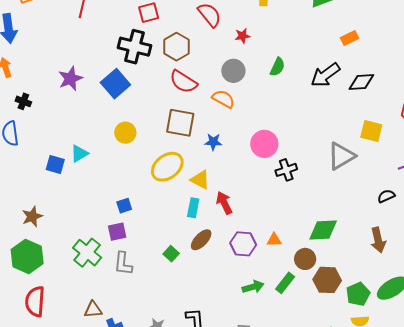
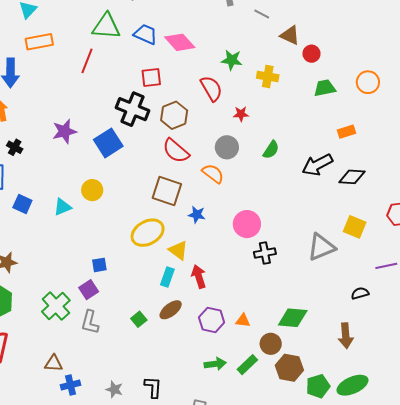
yellow circle: (125, 133) -> (92, 190), moved
blue square: (55, 165) -> (22, 204), moved
purple square: (117, 232) -> (89, 290), turned -30

